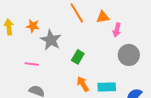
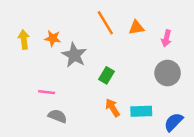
pink arrow: (117, 30) -> (166, 38), moved
pink line: (32, 64) -> (47, 92), moved

